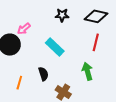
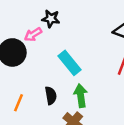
black star: (62, 15) -> (51, 19), moved
green arrow: (87, 71) -> (81, 96), moved

